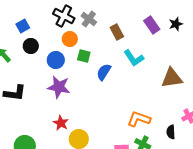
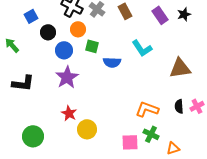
brown rectangle: (117, 32) -> (125, 11), moved
black circle: (31, 46) -> (48, 32), moved
blue semicircle: (104, 72) -> (112, 62), turned -120
purple star: (59, 87) -> (67, 77), turned 30
black semicircle: (171, 132) -> (179, 106), moved

